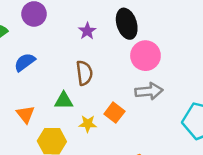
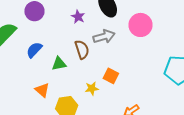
pink circle: (145, 56) -> (141, 25), moved
gray arrow: (149, 91) -> (104, 37), moved
green triangle: (64, 101) -> (59, 64), moved

